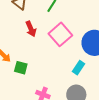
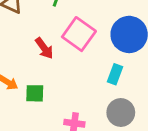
red arrow: (31, 29) -> (44, 48), moved

